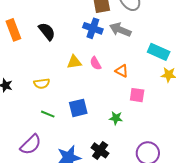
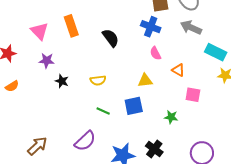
gray arrow: (120, 30) -> (191, 28), moved
black semicircle: (47, 31) -> (111, 38), moved
yellow triangle: (74, 62) -> (145, 81), moved
pink semicircle: (95, 63) -> (155, 53), moved

